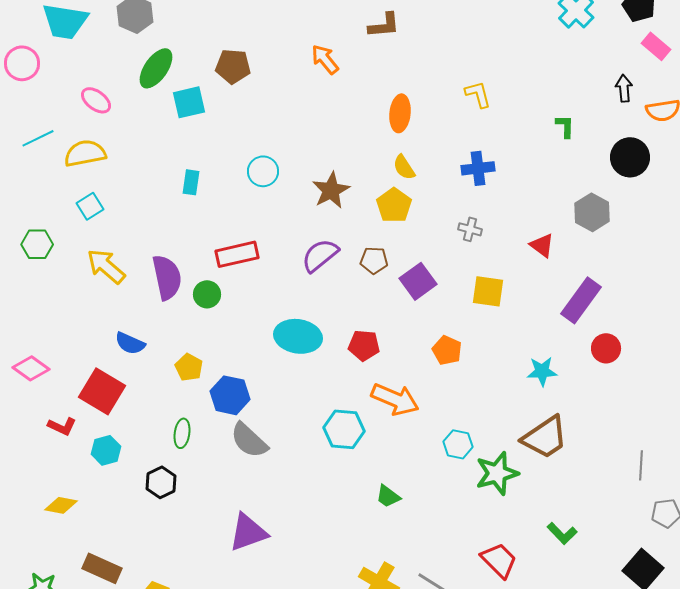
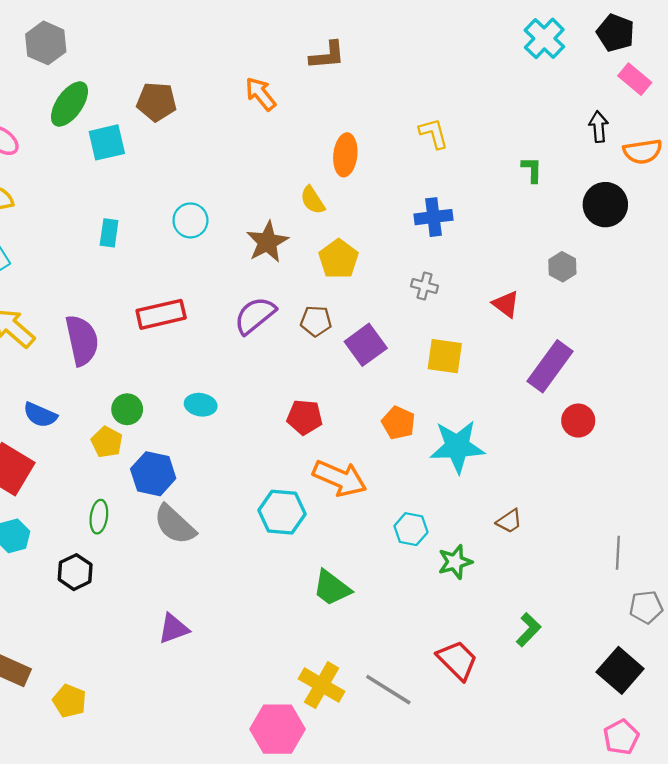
yellow semicircle: (404, 167) -> (313, 200), moved
gray hexagon: (592, 212) -> (562, 267), size x0.7
green circle: (207, 294) -> (127, 409), moved
cyan ellipse: (298, 336) -> (201, 405), moved, size x0.6
cyan star: (542, 371) -> (457, 447), moved, size x1.6
brown trapezoid: (545, 437) -> (509, 521), size x0.5
green star: (497, 473) -> (455, 562), size x0.7
green trapezoid: (388, 496) -> (332, 588), size x1.4
purple triangle: (248, 532) -> (174, 629), size x0.7
green L-shape: (562, 533) -> (528, 630), turned -92

